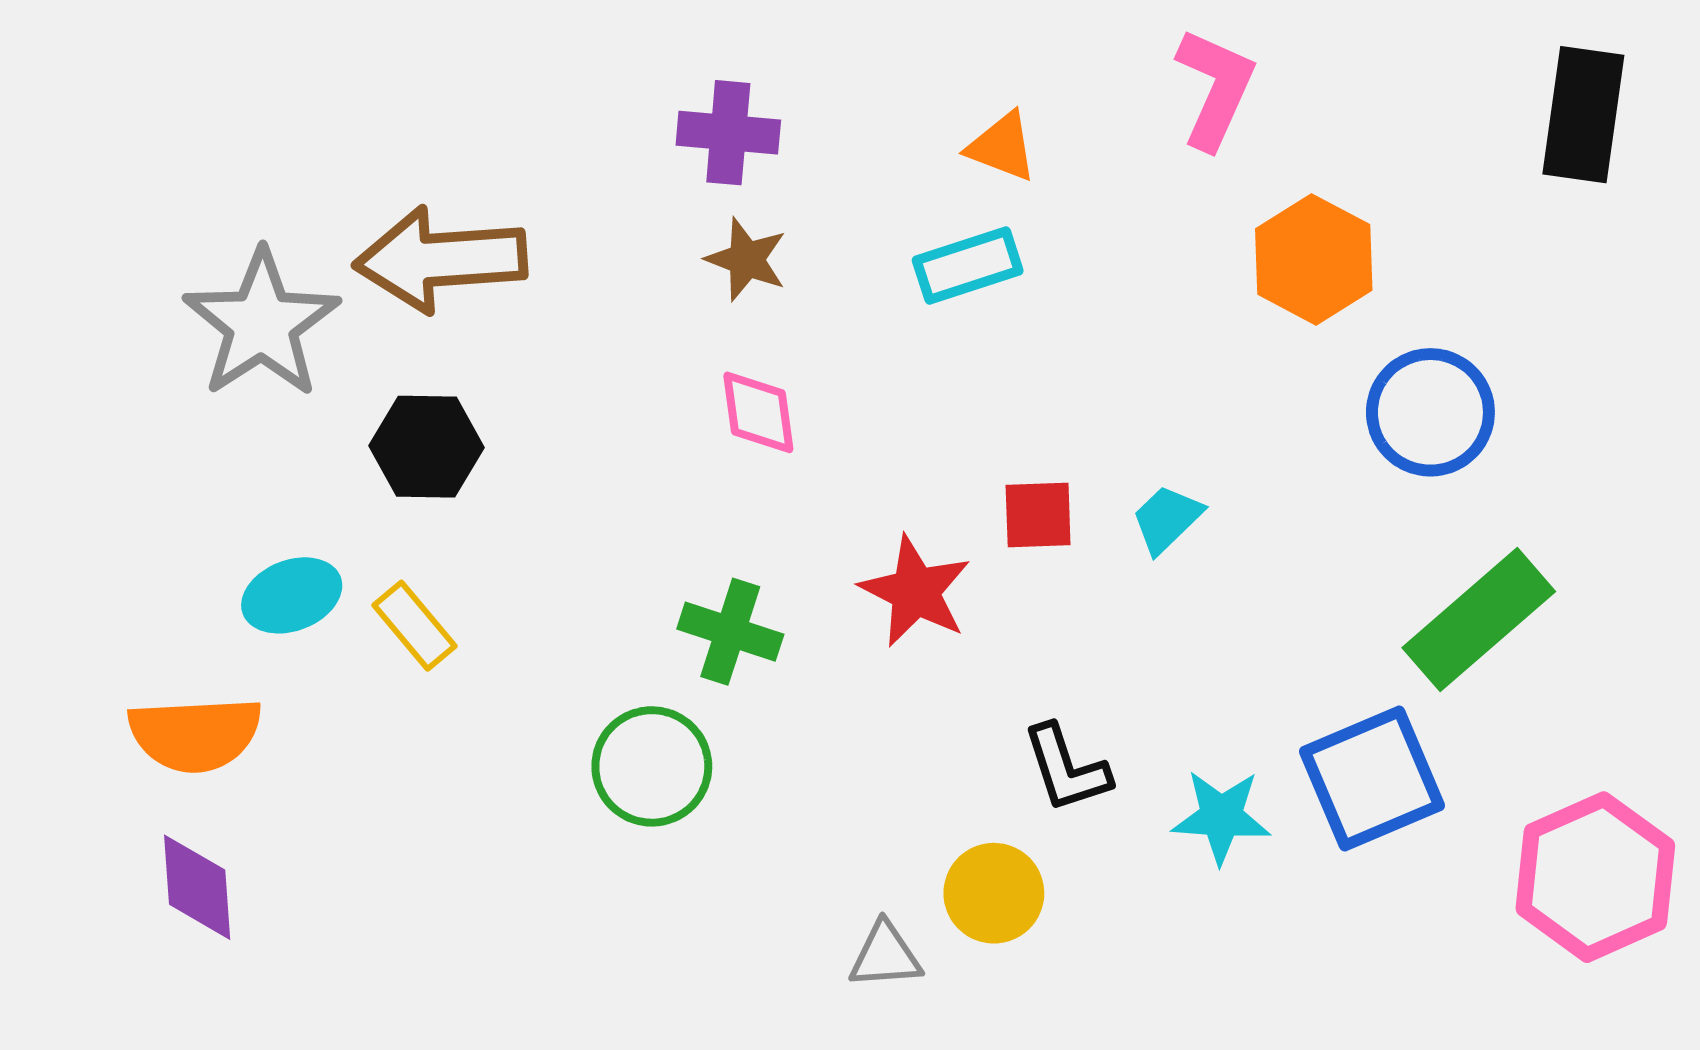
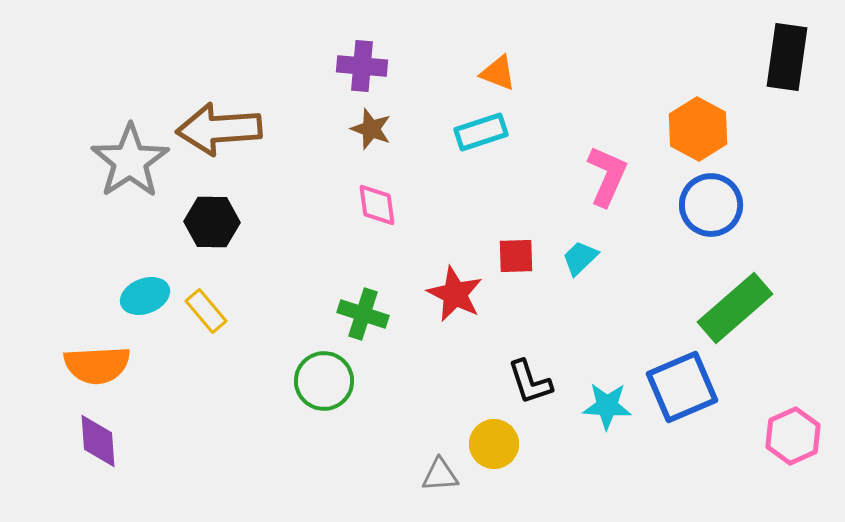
pink L-shape: (1215, 88) -> (607, 176), moved
orange hexagon: (1314, 259) -> (698, 129), moved
pink hexagon: (1595, 877) -> (793, 436), size x0.7

